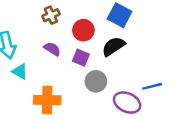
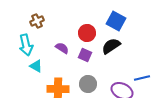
brown cross: (51, 15) -> (37, 21), moved
gray circle: (96, 81) -> (88, 84), moved

